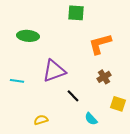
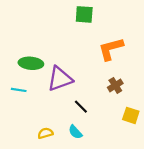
green ellipse: (28, 36) -> (31, 63), moved
cyan semicircle: (91, 119) -> (75, 132), moved

